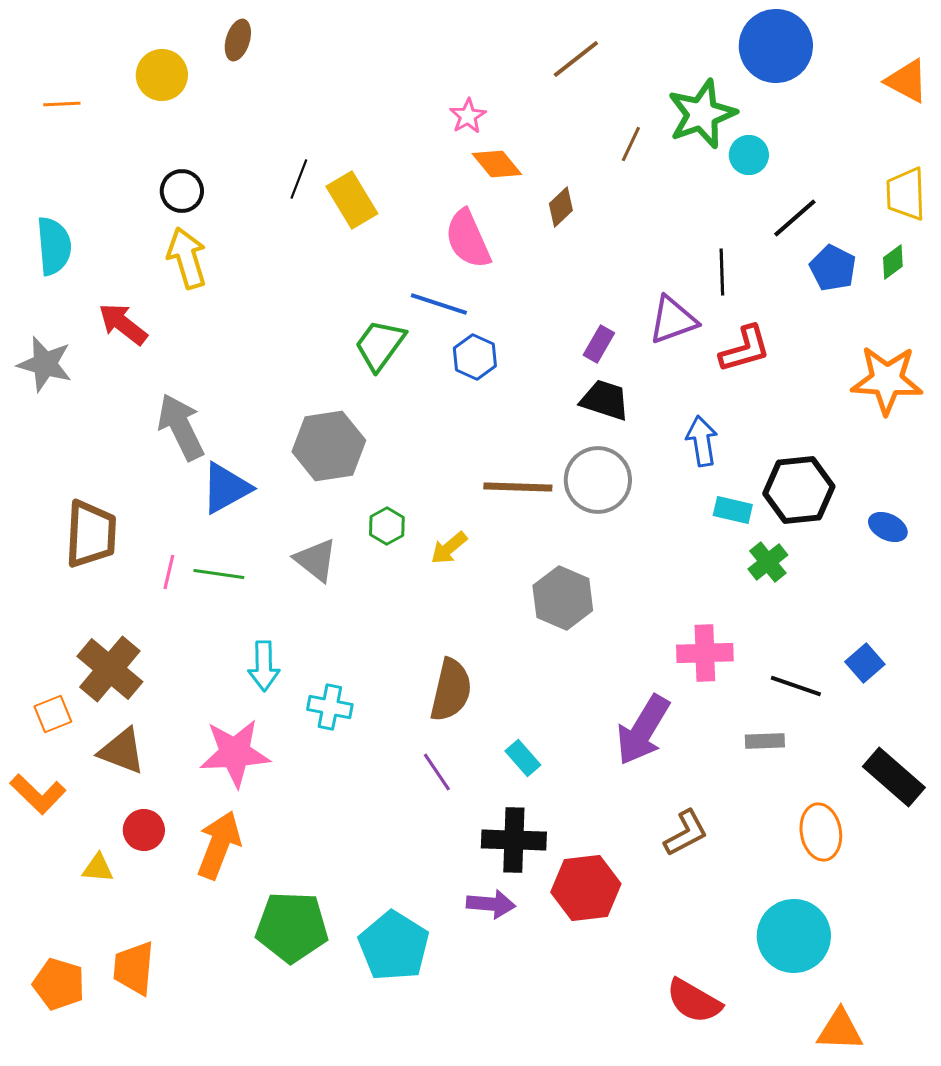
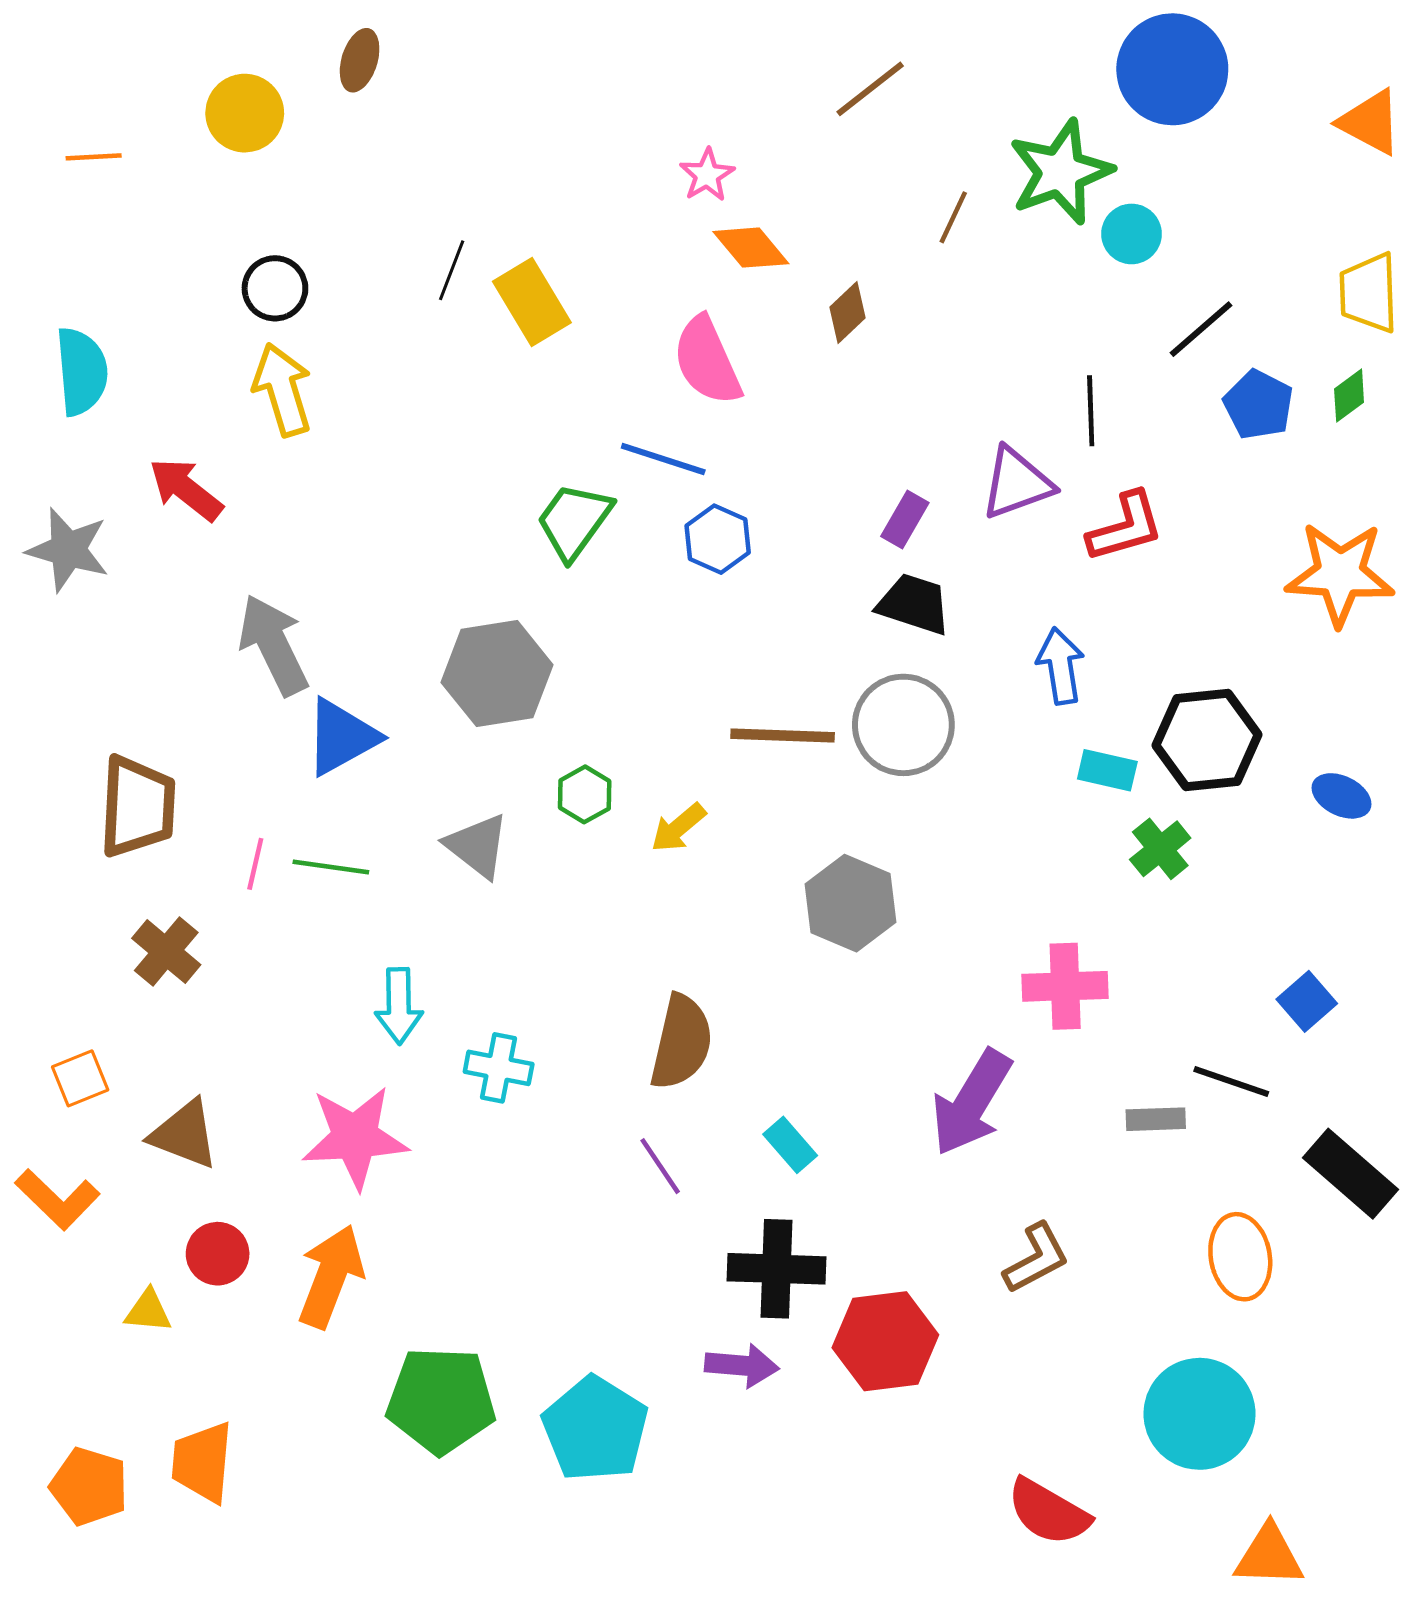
brown cross: (110, 669) -> (166, 952), moved, size x0.7
black line: (796, 686) -> (1231, 1081), moved

